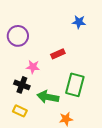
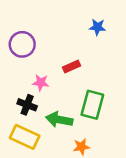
yellow rectangle: (20, 111) -> (25, 137), size x1.6

